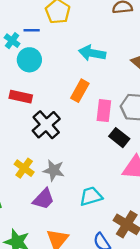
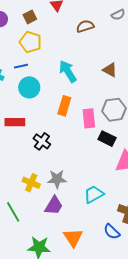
blue line: (32, 30) -> (21, 66), moved
cyan arrow: (92, 53) -> (68, 71), turned 60
cyan circle: (29, 60) -> (29, 87), moved
black cross: (46, 125) -> (42, 141), size x0.7

